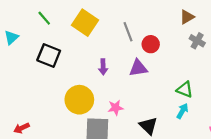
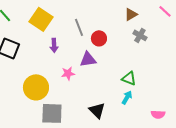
purple arrow: (103, 67) -> (54, 45), moved
pink star: (116, 108) -> (68, 73), moved

